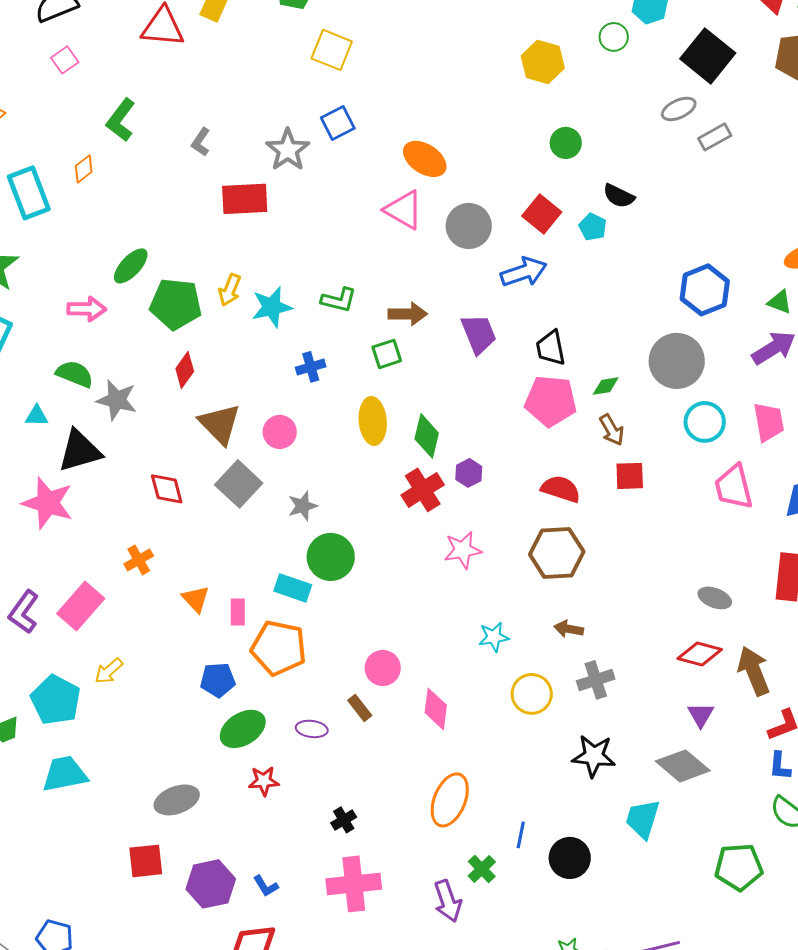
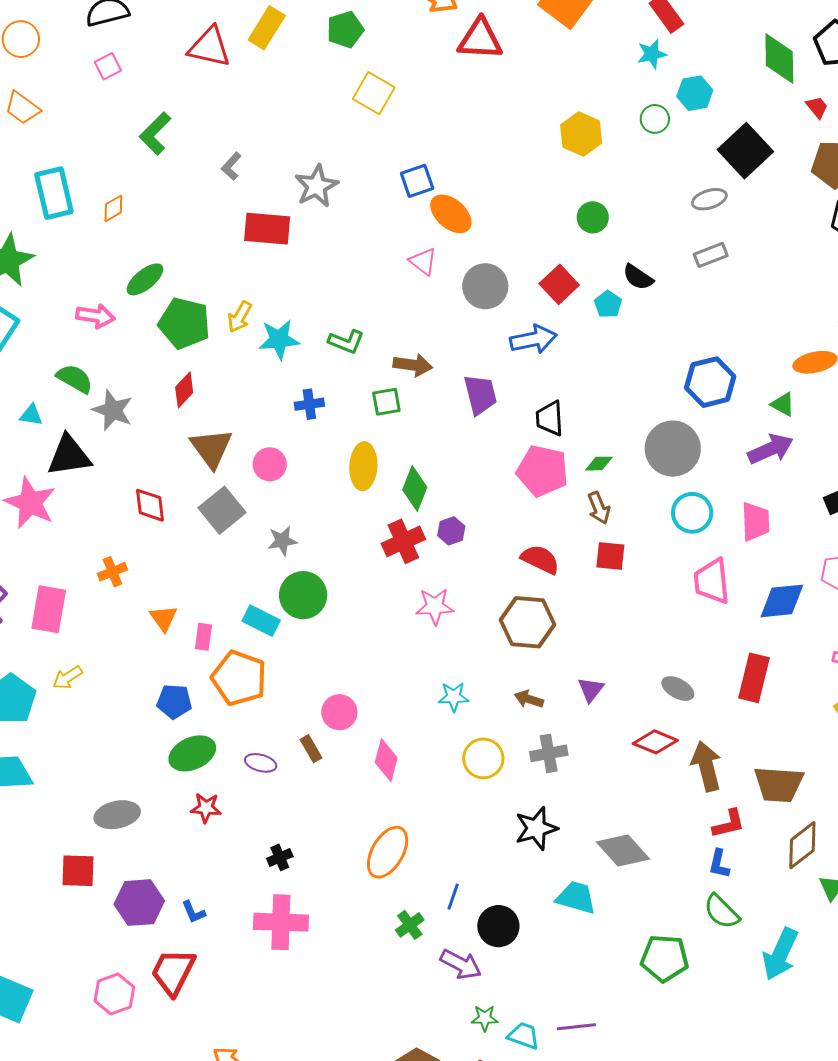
blue square: (338, 123) -> (417, 181), moved
gray rectangle: (715, 137) -> (711, 255), moved
orange diamond: (84, 169) -> (113, 208), moved
pink triangle: (404, 210) -> (423, 261), size x0.7
pink rectangle: (81, 606) -> (49, 609), turned -39
purple triangle: (701, 715) -> (591, 690), moved
black star: (594, 756) -> (536, 828), turned -30
cyan trapezoid: (643, 819) -> (576, 898), turned 81
purple arrow: (448, 901) -> (461, 964), moved, turned -51

